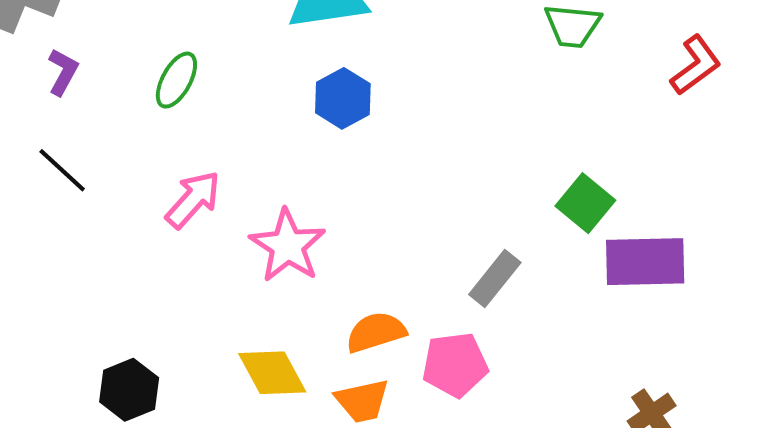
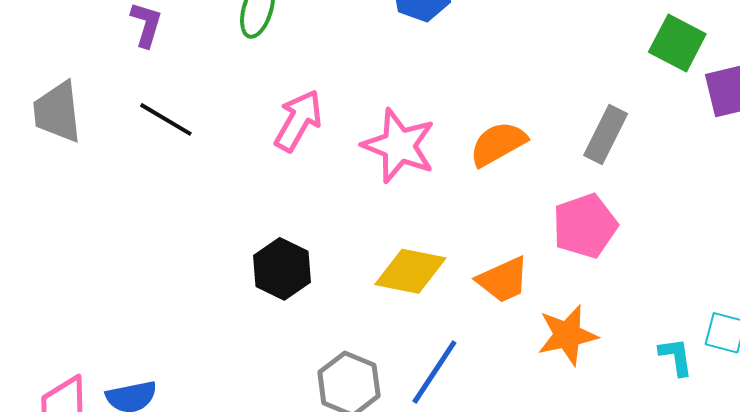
orange semicircle: (376, 332) -> (498, 144), moved
yellow diamond: (272, 373) -> (410, 271), turned -38
black hexagon: (129, 390) -> (282, 269), moved

